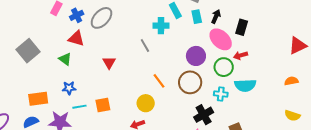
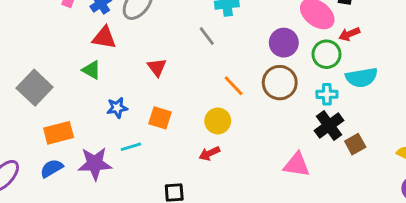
gray square: (28, 51) -> (35, 88), moved
blue star: (69, 88) -> (117, 108), moved
orange square: (103, 105) -> (160, 118), moved, turned 35
cyan line: (79, 107) -> (131, 147), moved
black cross: (204, 115) -> (329, 126), moved

